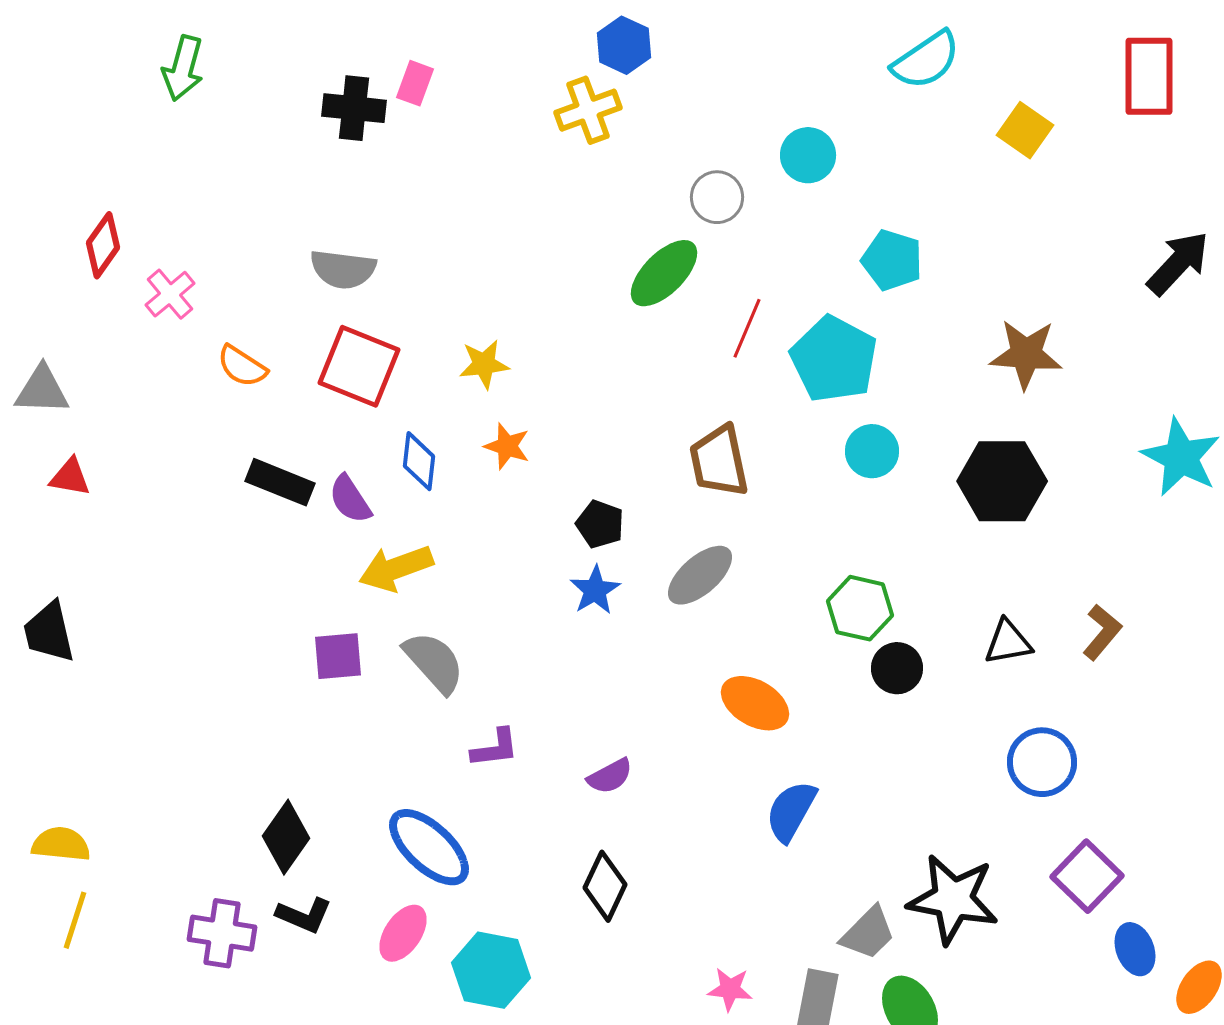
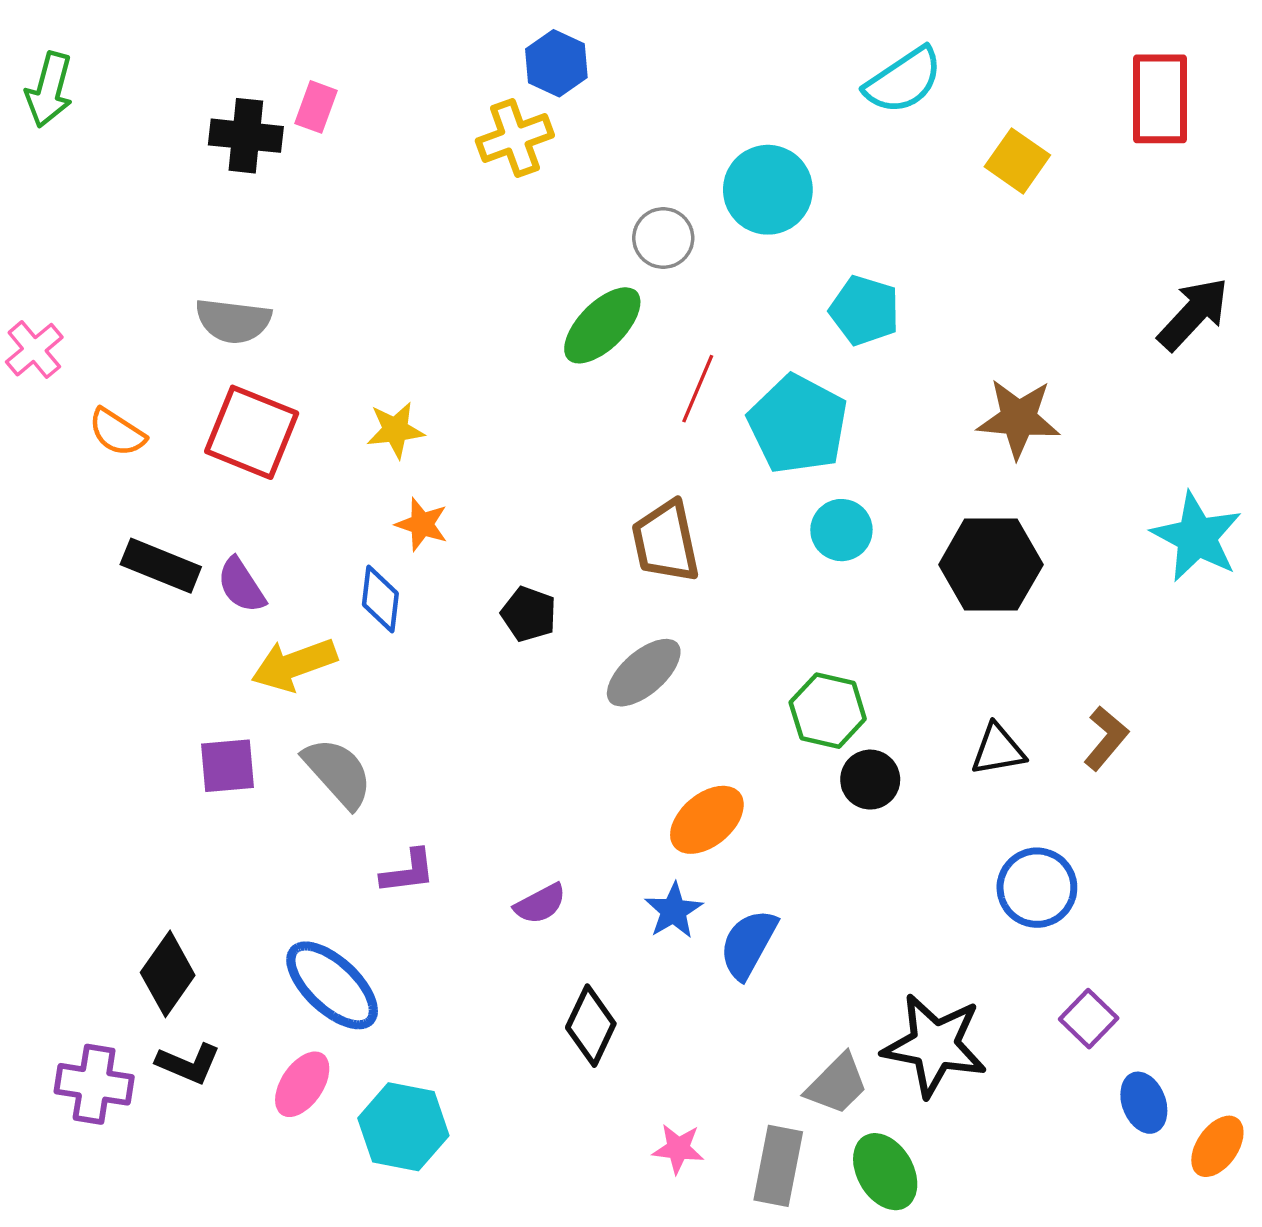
cyan circle: (808, 155) -> (768, 190), size x1.4
blue diamond: (419, 461) -> (380, 599), moved
blue star: (595, 590) -> (674, 911), moved
orange ellipse: (755, 703) -> (707, 820), turned -70
purple square: (1087, 876) -> (1089, 1019), size x0.7
black diamond: (605, 886) -> (591, 1026), moved

